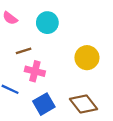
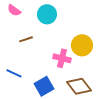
pink cross: (35, 71) -> (62, 58), moved

